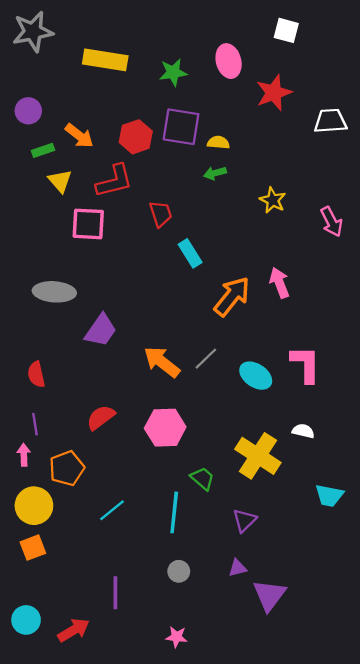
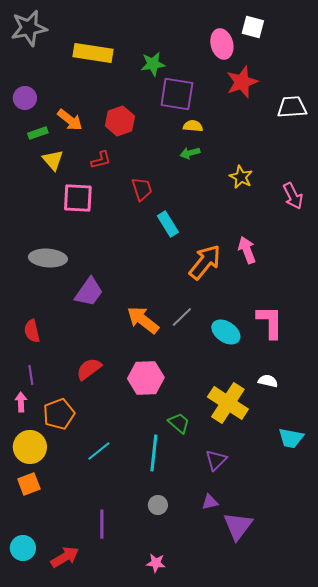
pink ellipse: (229, 61) -> (222, 44), moved
purple square: (181, 127) -> (177, 94), moved
red L-shape: (114, 181) -> (101, 160), size x0.6

